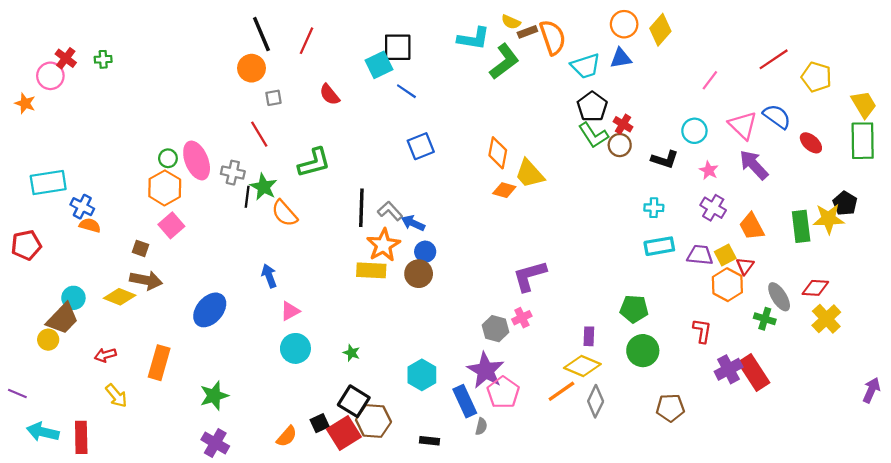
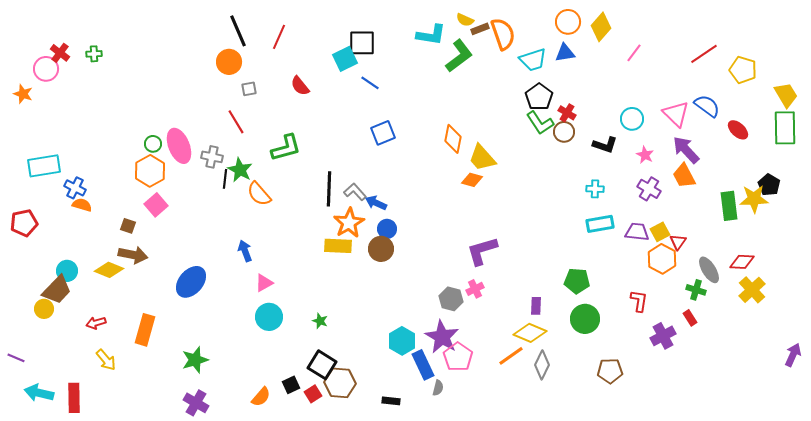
pink line: (710, 80) -> (634, 53), moved
orange diamond: (504, 190) -> (472, 180), moved
orange trapezoid: (752, 226) -> (684, 176), moved
red rectangle: (754, 373) -> (690, 318), moved, size x0.5
cyan hexagon: (422, 375) -> (402, 341), moved
red square: (344, 433) -> (313, 394), size x0.6

